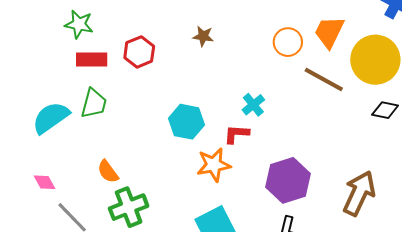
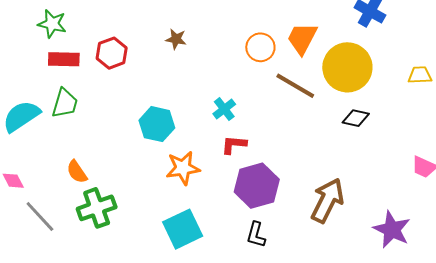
red L-shape: (236, 134) -> (234, 145), moved

